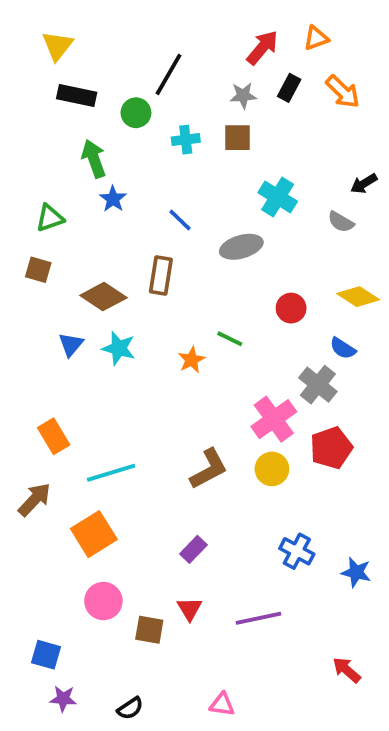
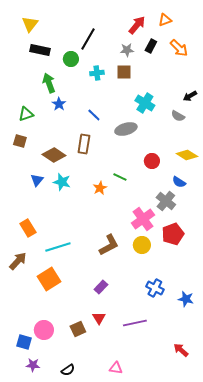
pink circle: (103, 601) -> (44, 330), moved
brown square: (149, 630) -> (78, 329), turned -35

